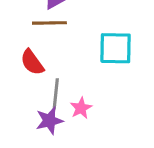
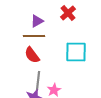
red semicircle: (32, 62) -> (32, 55), moved

